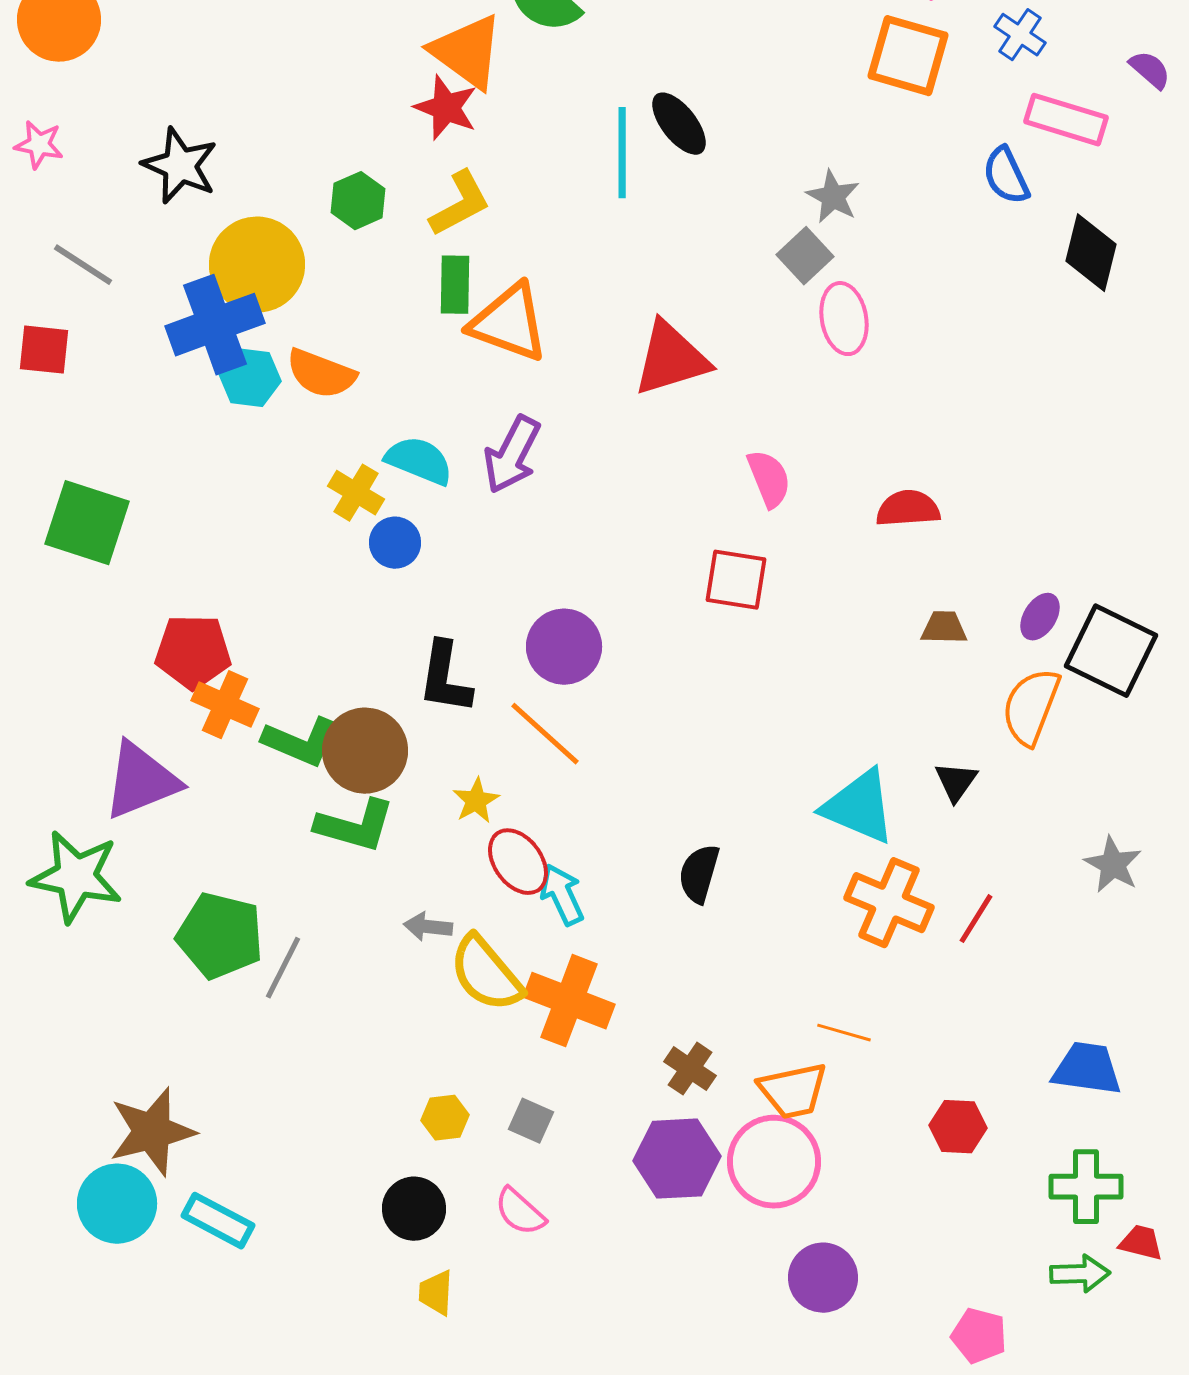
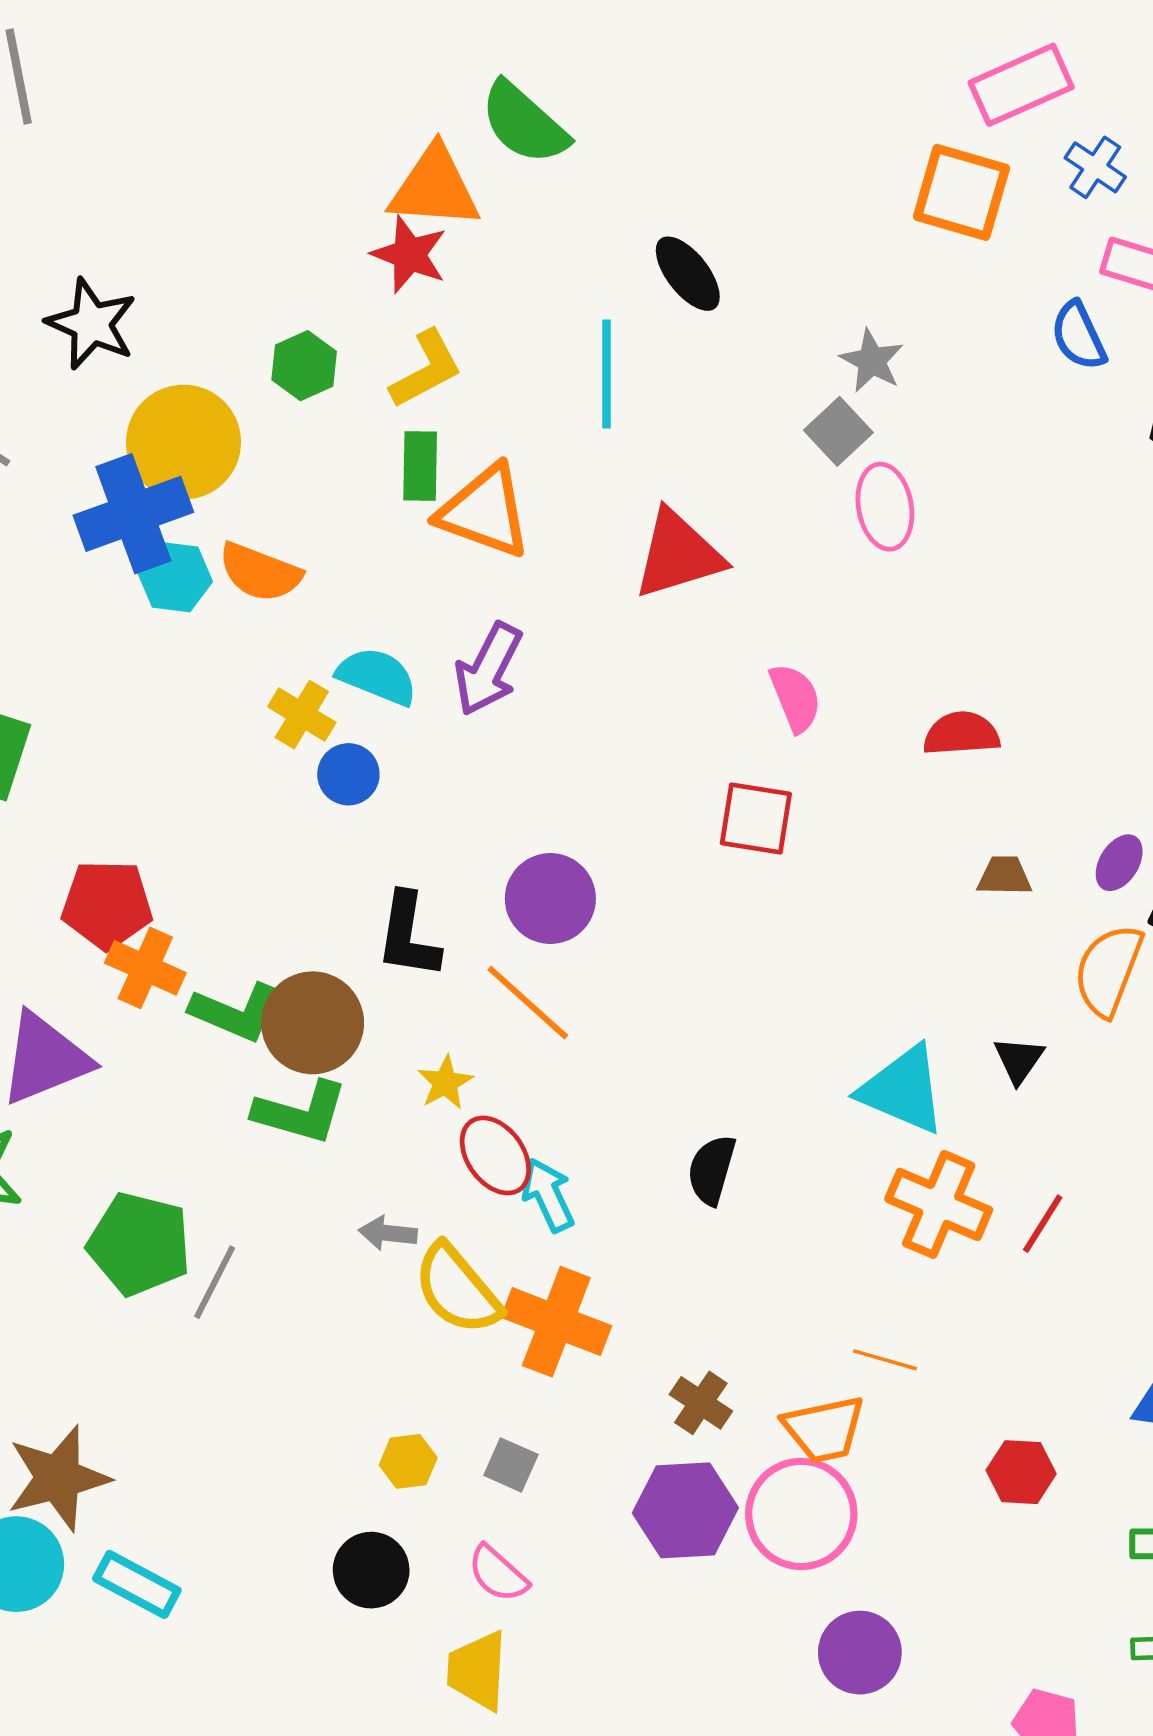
orange triangle: (467, 52) -> (434, 188), turned -32
cyan line: (622, 153) -> (607, 374), moved
yellow trapezoid: (436, 1293) -> (477, 1670), moved, size x1.5

